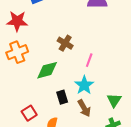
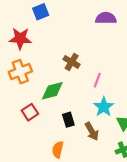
cyan star: (84, 85) -> (104, 107), moved
red square: (29, 113) -> (30, 112), moved

